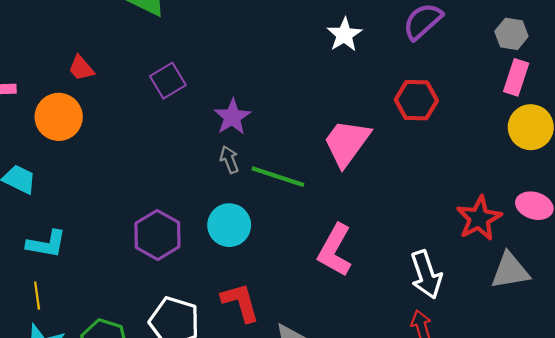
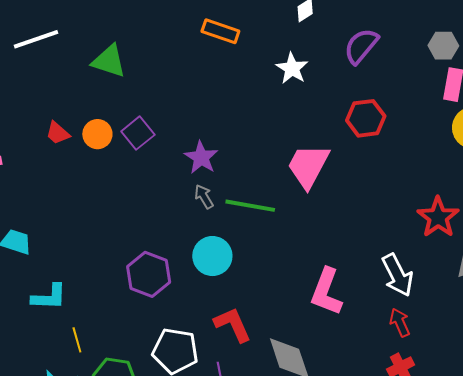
orange circle: (59, 117) -> (97, 134), moved, size x0.7
pink L-shape: (335, 250) -> (326, 292), moved
yellow line: (37, 296) -> (77, 340), moved

